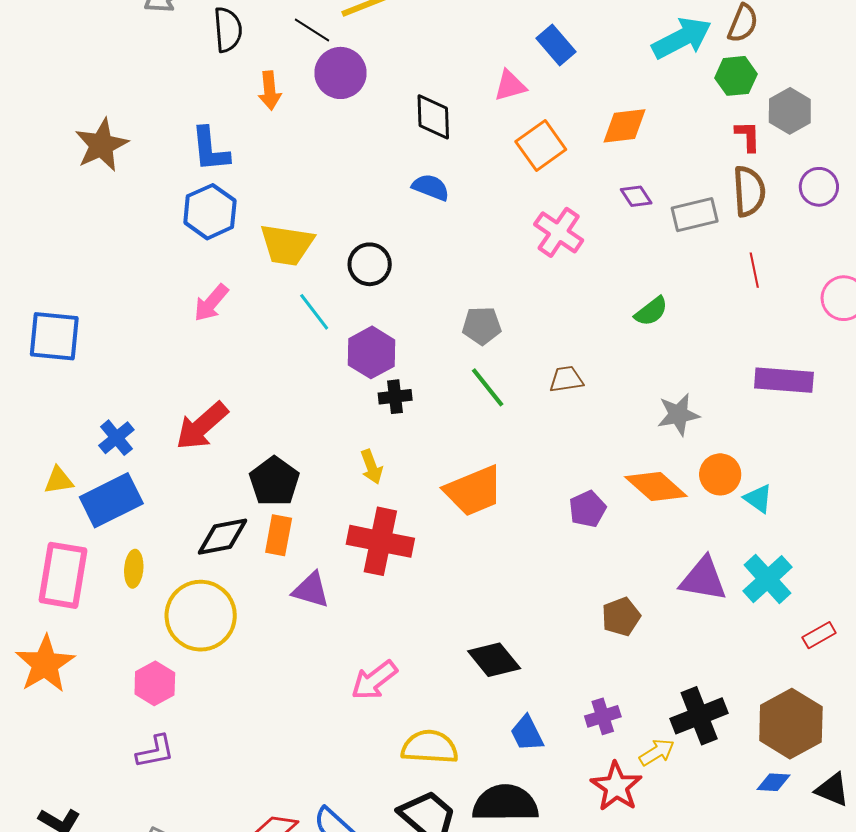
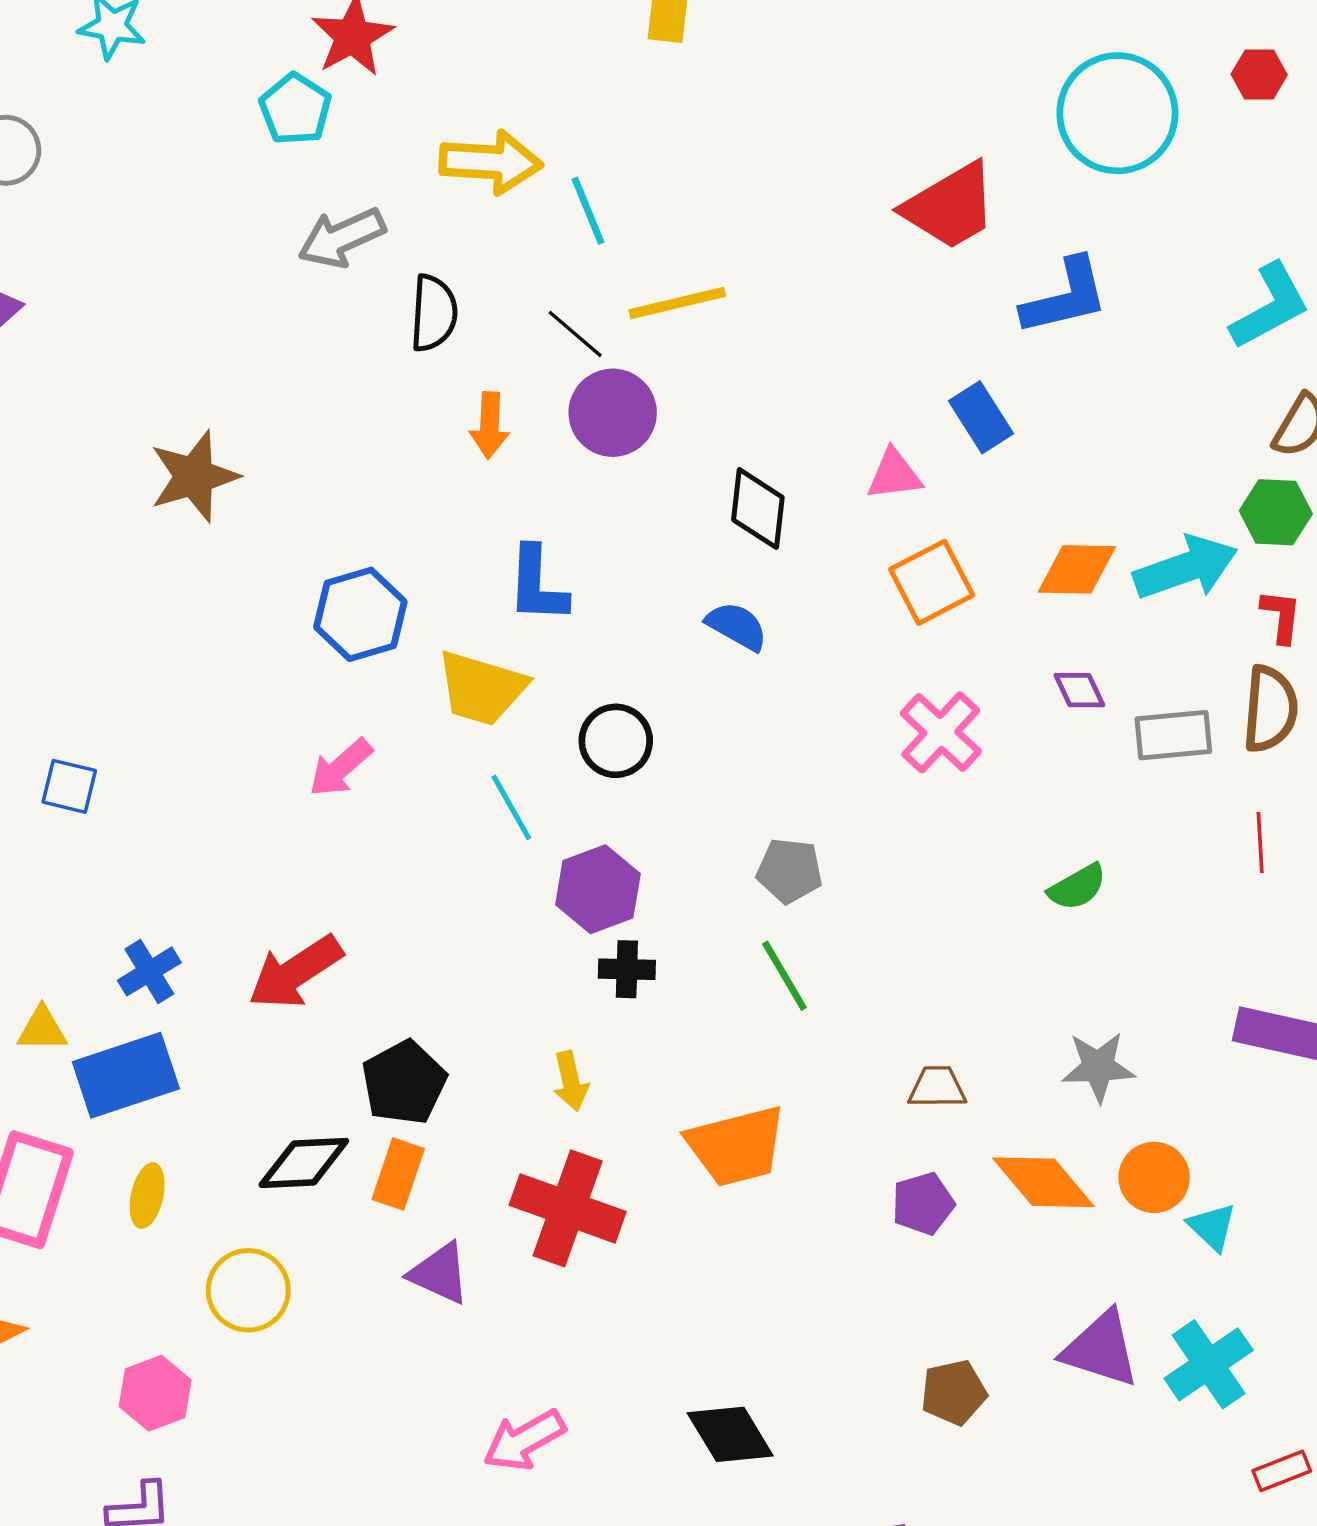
cyan arrow: (682, 38) -> (1186, 568), moved
blue L-shape: (210, 149) -> (537, 585), moved
blue square: (54, 336) -> (69, 786), size x0.6
brown trapezoid: (566, 379) -> (937, 1087), moved
yellow circle: (201, 616) -> (248, 1290), size x0.7

